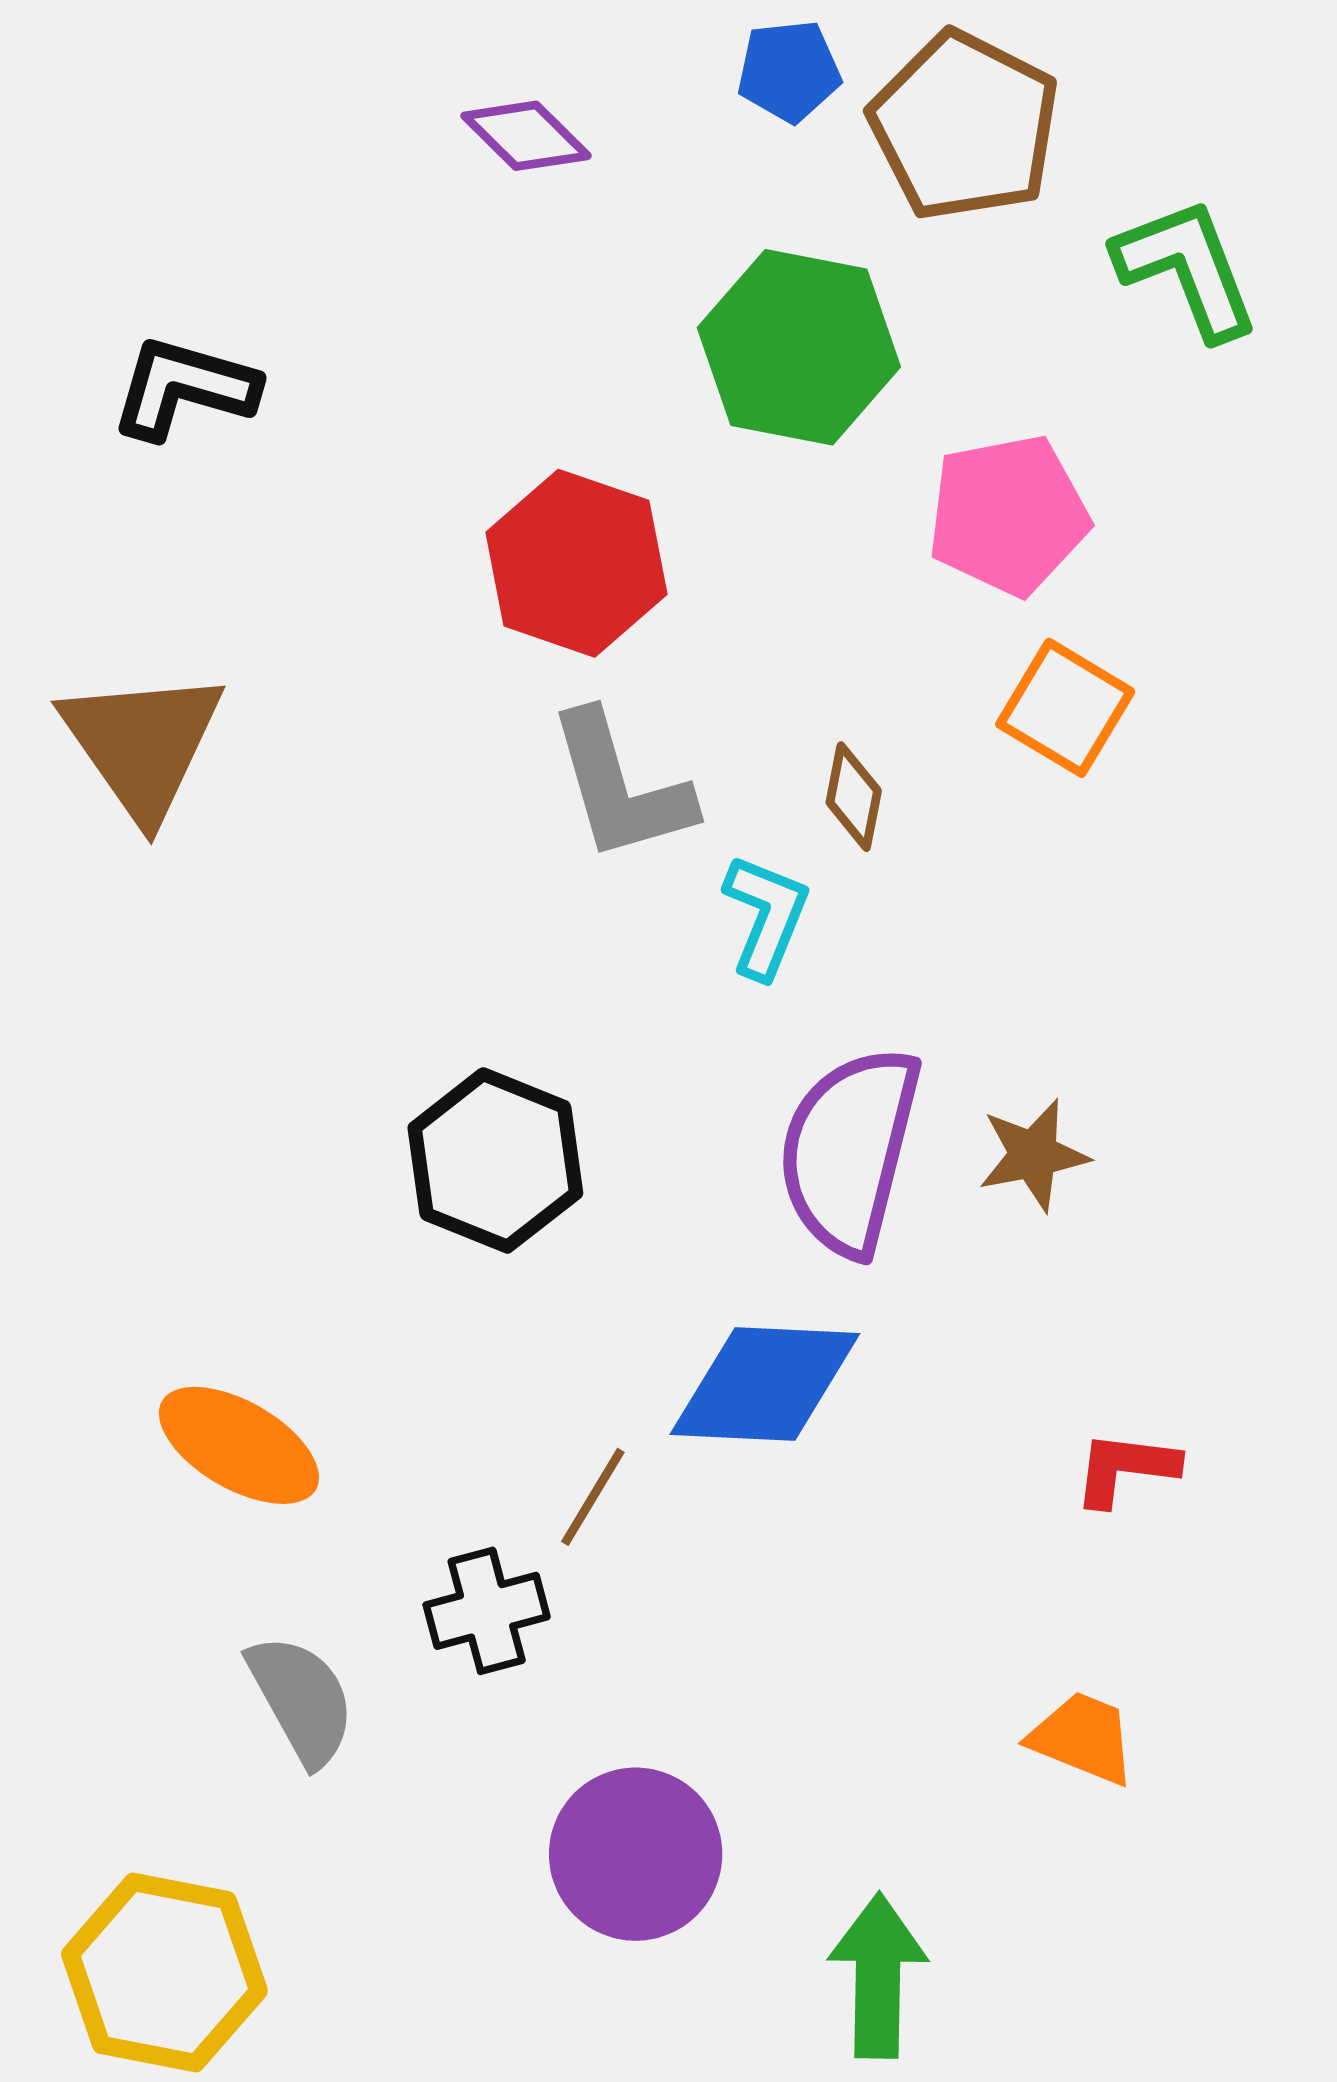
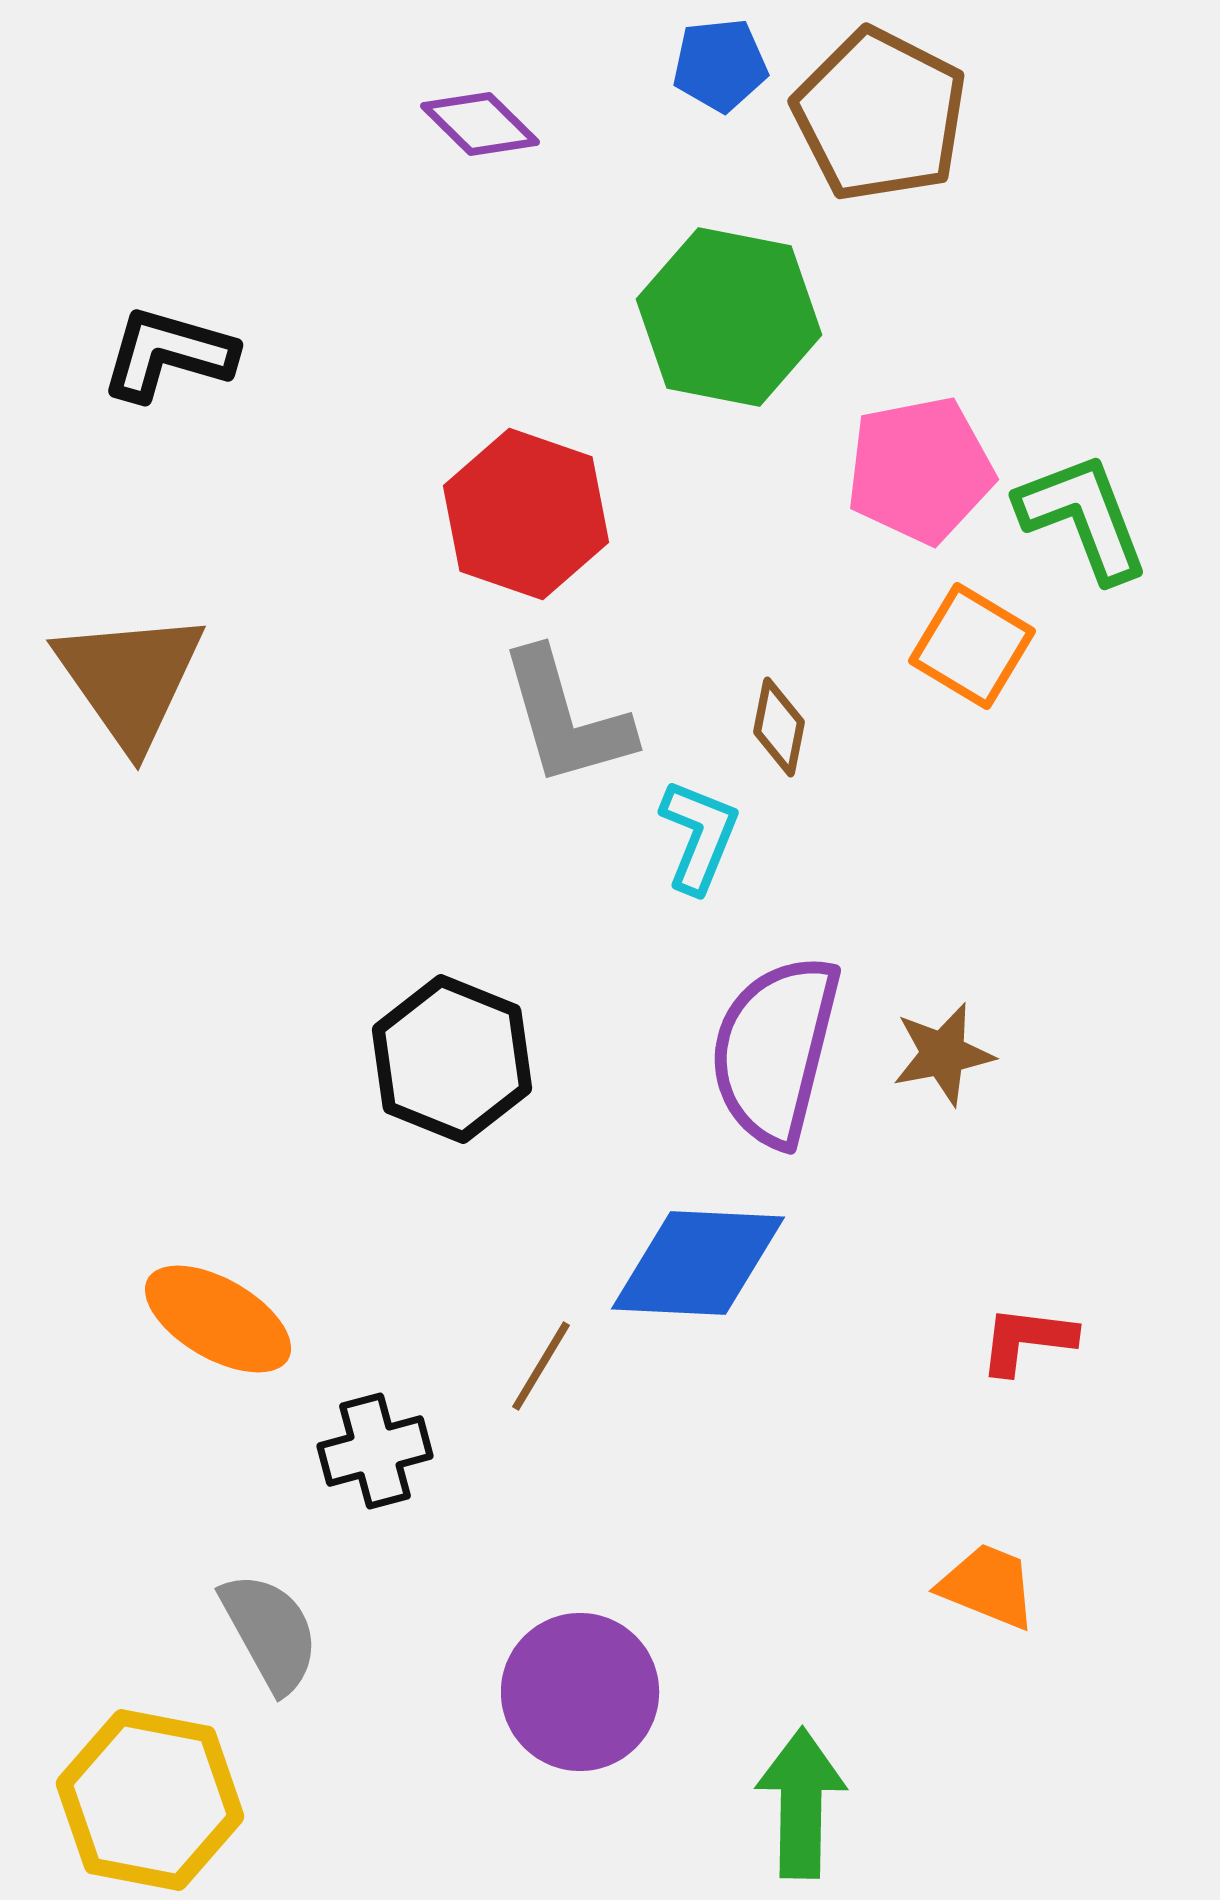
green L-shape: (1187, 268) -> (1083, 517), moved
black cross: (487, 1611) -> (375, 1451), moved
gray semicircle: (301, 1700) -> (270, 1632), moved

